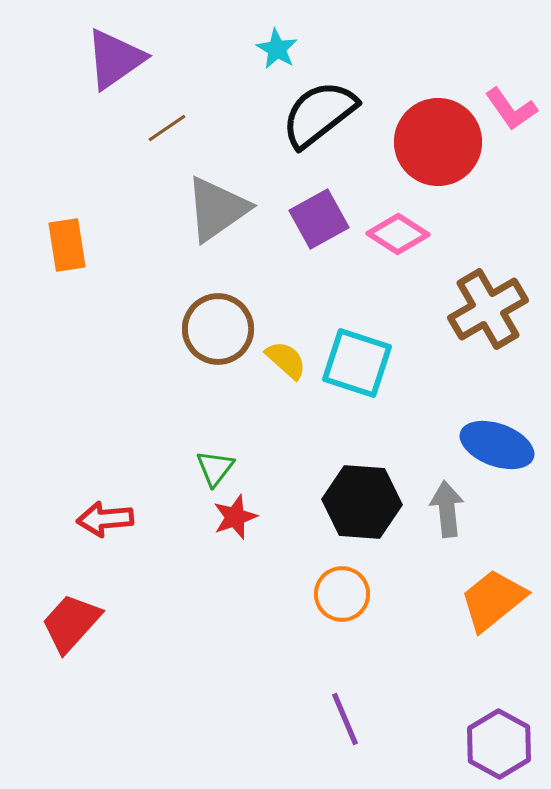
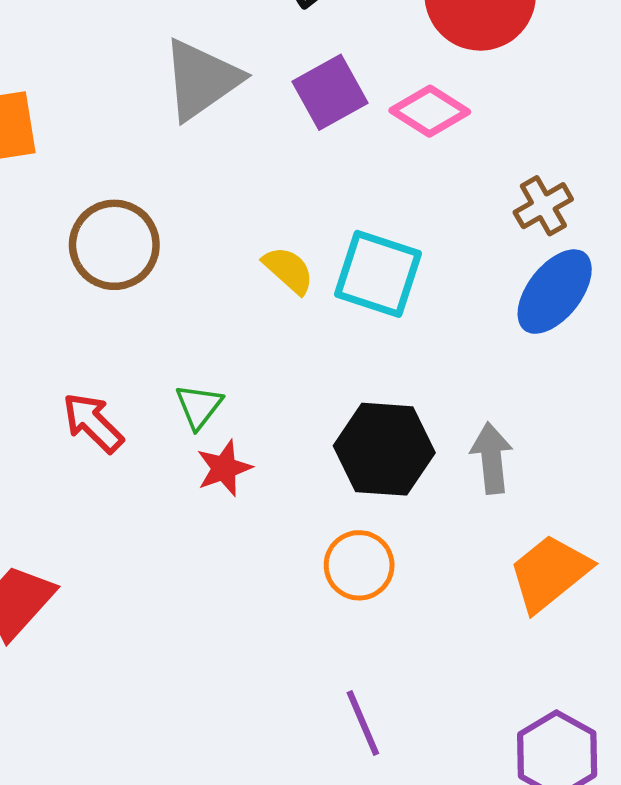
brown cross: (488, 309) -> (543, 206), size x0.6
brown circle: (218, 329) -> (114, 245), moved
blue ellipse: (497, 445) -> (555, 292), moved, turned -72
red arrow: (105, 519) -> (93, 423), moved, turned 50

